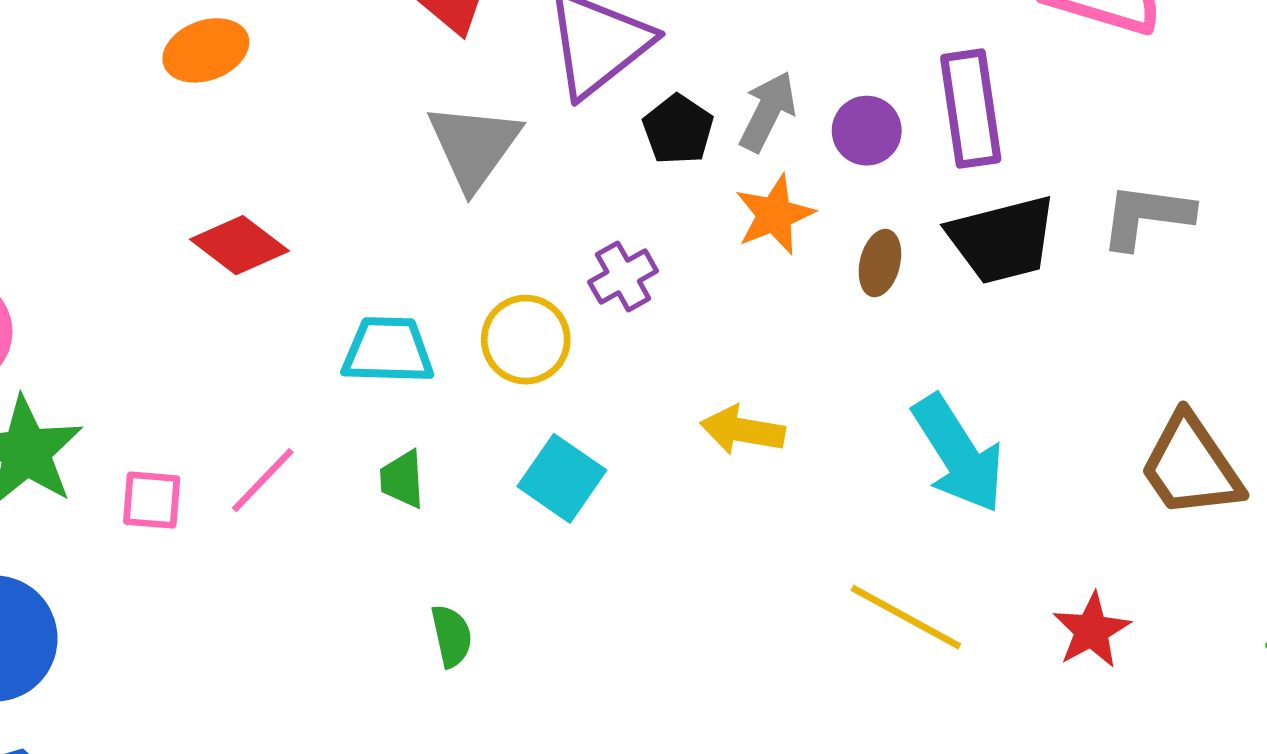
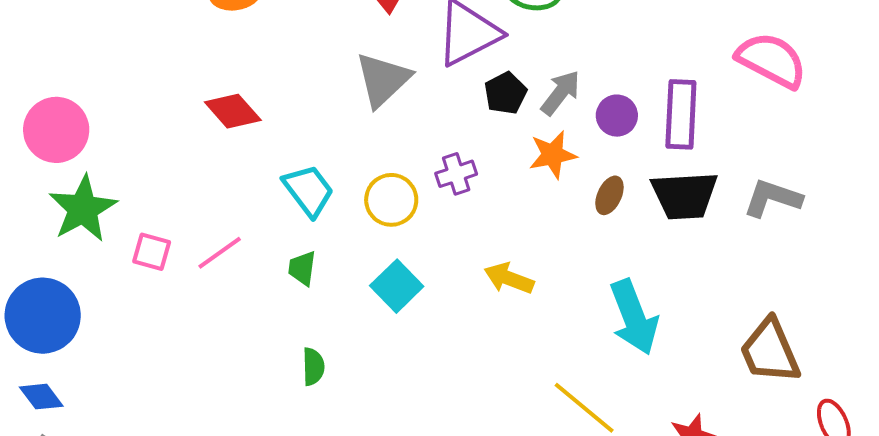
cyan trapezoid: (388, 350) -> (308, 190), turned 40

